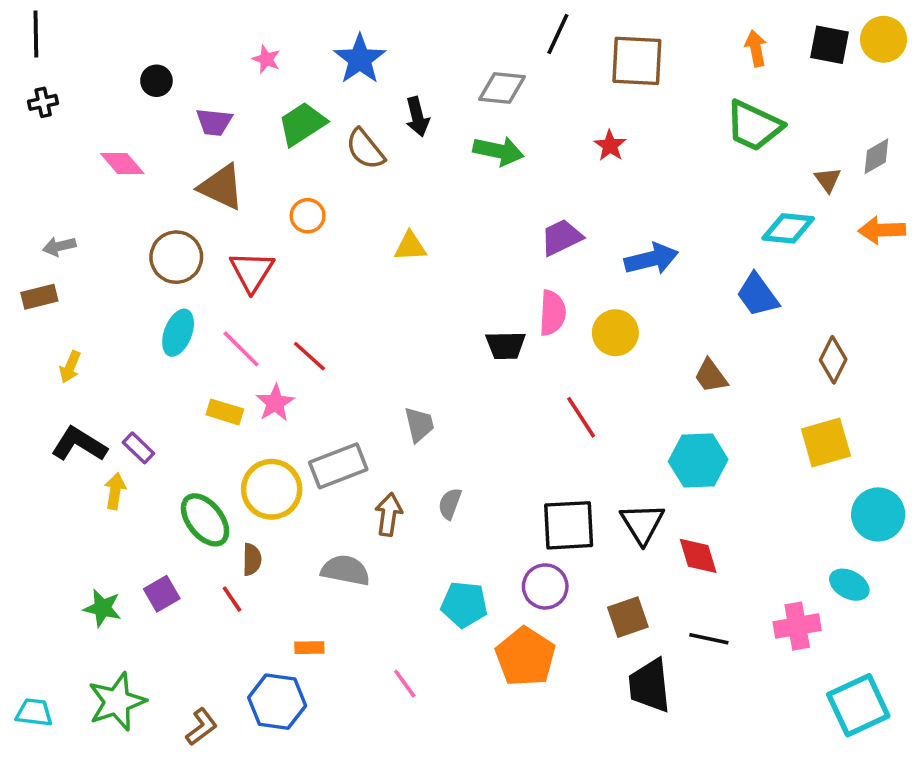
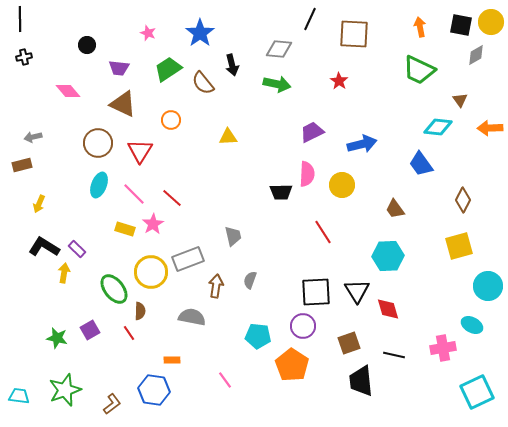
gray diamond: (876, 156) -> (476, 55), moved

